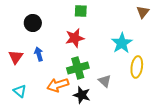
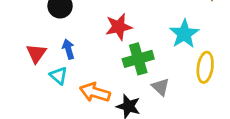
green cross: (78, 68) -> (138, 59), moved
orange arrow: (58, 85) -> (95, 92), turned 35
cyan triangle: (20, 91) -> (59, 76), moved

